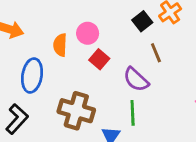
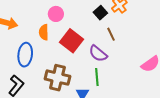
pink circle: (88, 33) -> (56, 14), moved
red square: (99, 59) -> (72, 41), size x1.6

